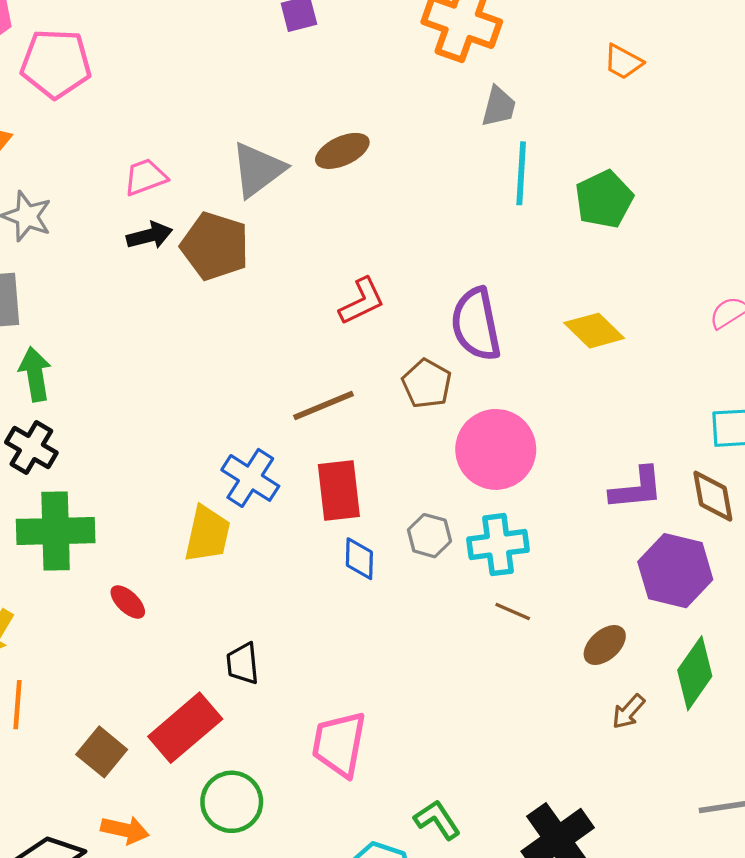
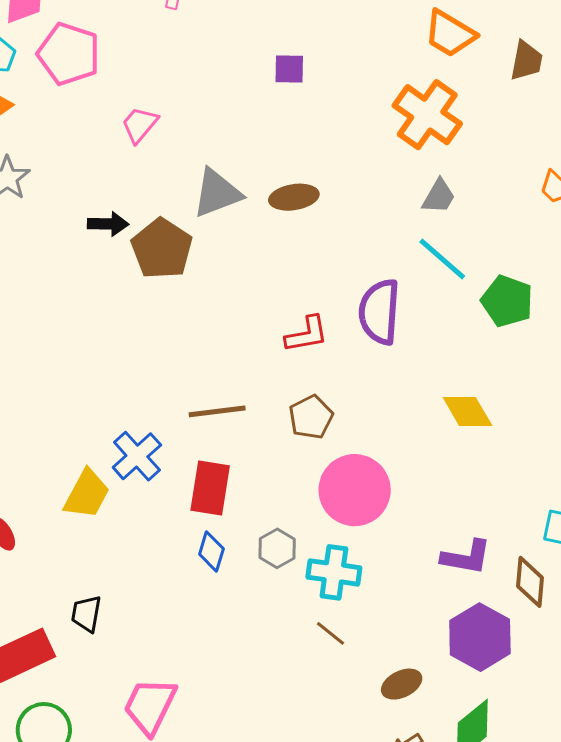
cyan line: (521, 173) -> (442, 259), turned -68
pink trapezoid: (145, 177) -> (140, 125), moved, turned -45
green pentagon: (604, 199) -> (507, 301), turned 30
red L-shape: (362, 301) -> (307, 334), moved
purple semicircle: (476, 324) -> (379, 312), moved

